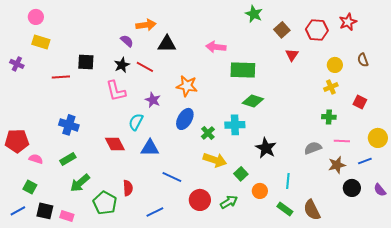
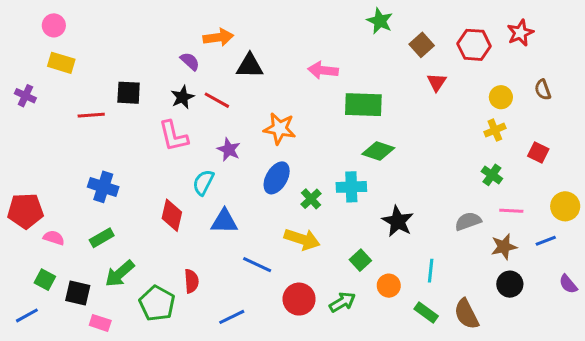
green cross: (329, 117) -> (492, 175), turned 32
red diamond: (115, 144) -> (172, 215), turned 40
yellow arrow: (215, 160) -> (302, 239), moved
black circle: (352, 188) -> (510, 284), moved
black square: (45, 211) -> (78, 293), moved

